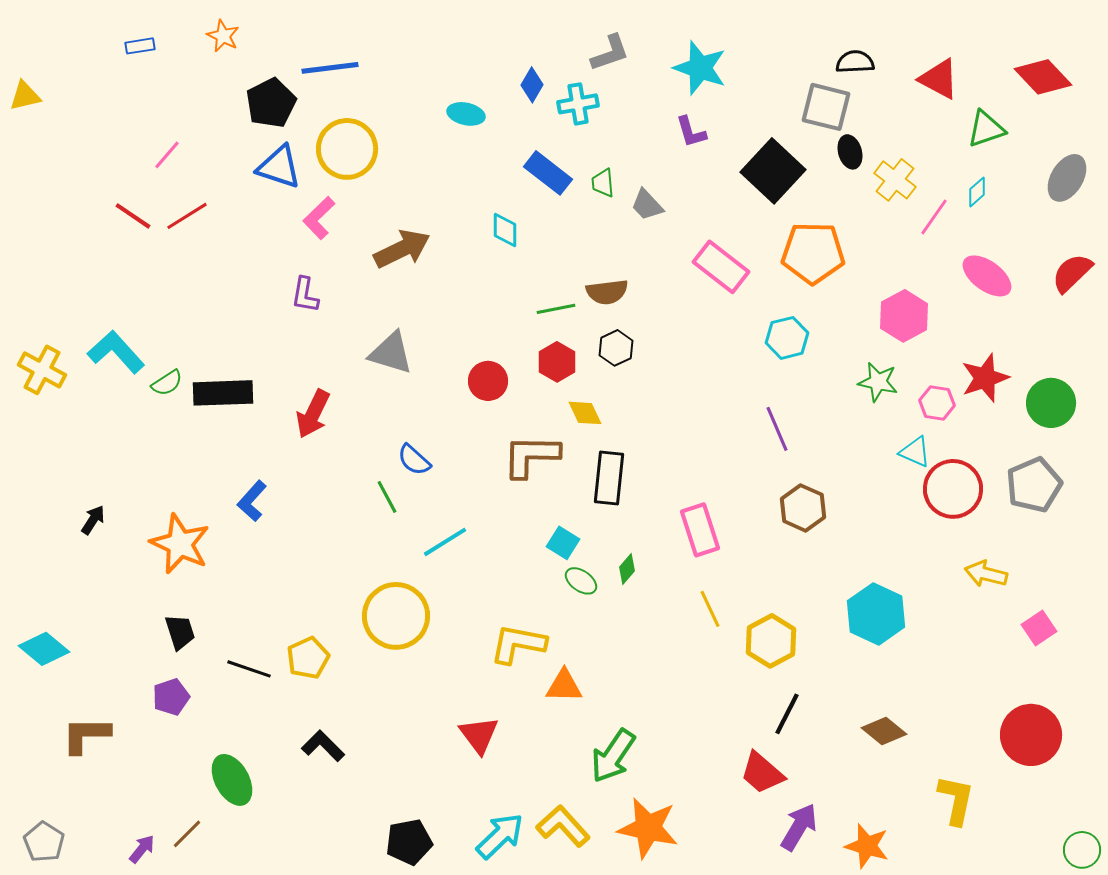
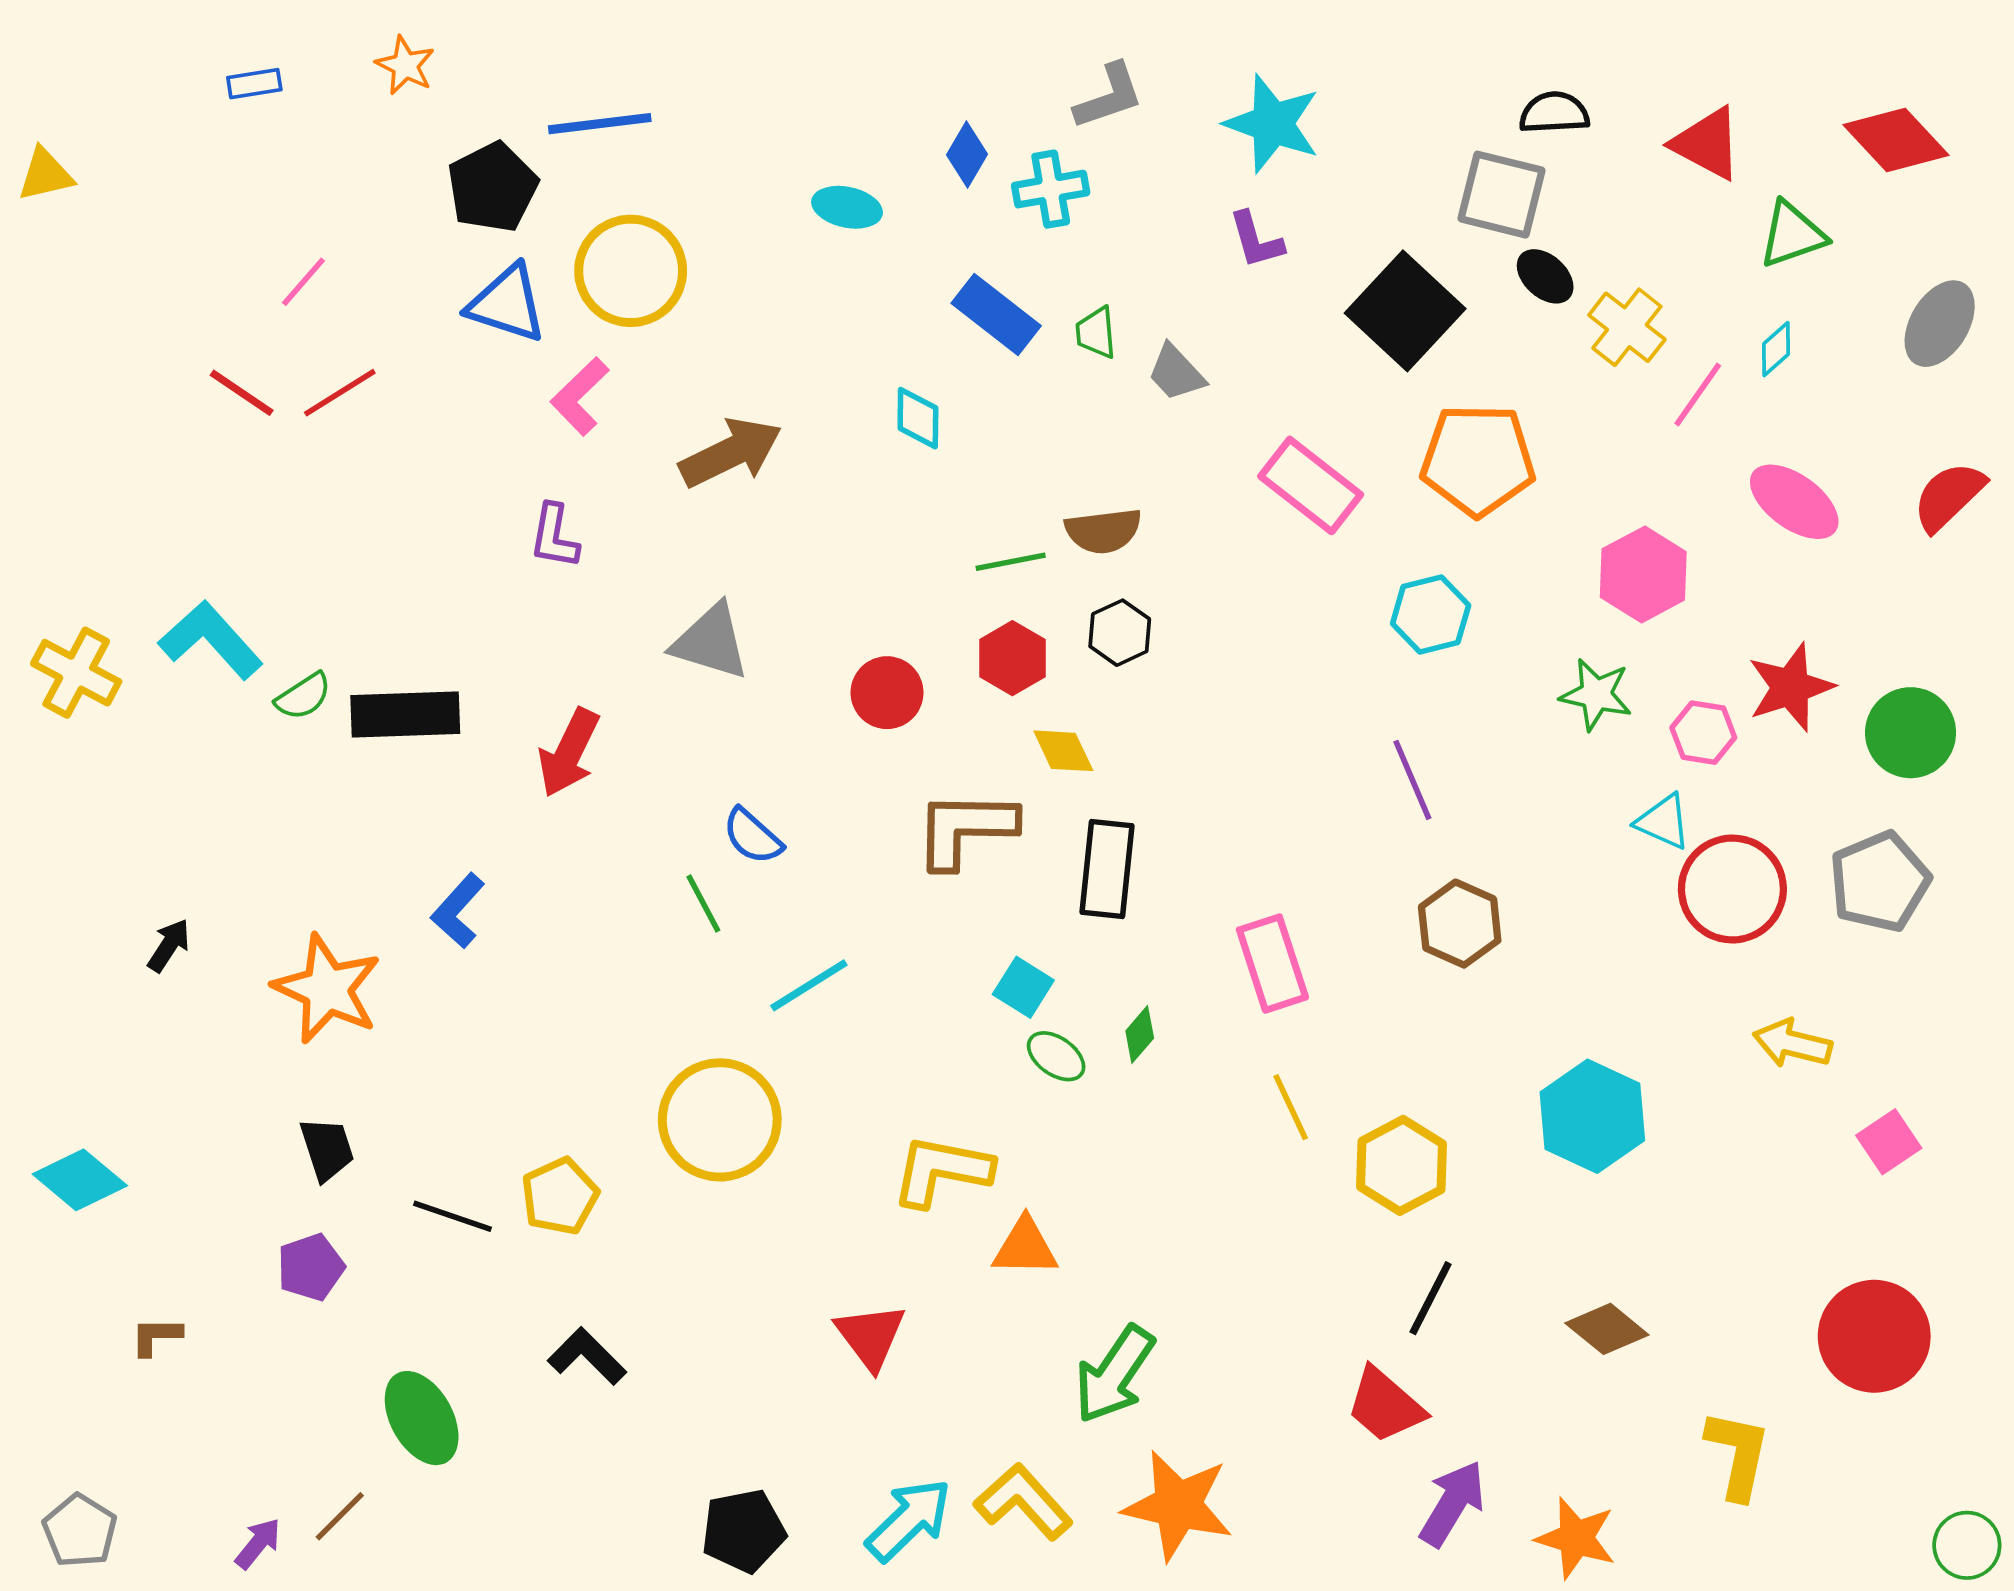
black ellipse: (850, 152) -> (1545, 276), turned -32
brown L-shape: (86, 735) -> (156, 1336), size x0.6

